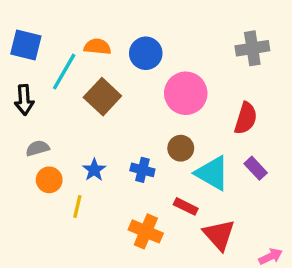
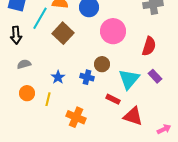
brown circle: (181, 148) -> (102, 64), moved
cyan triangle: (212, 173) -> (129, 79), turned 40
orange circle: (49, 180) -> (27, 93), moved
orange cross: (146, 231) -> (76, 117), moved
red triangle: (219, 235) -> (133, 116), turned -30

